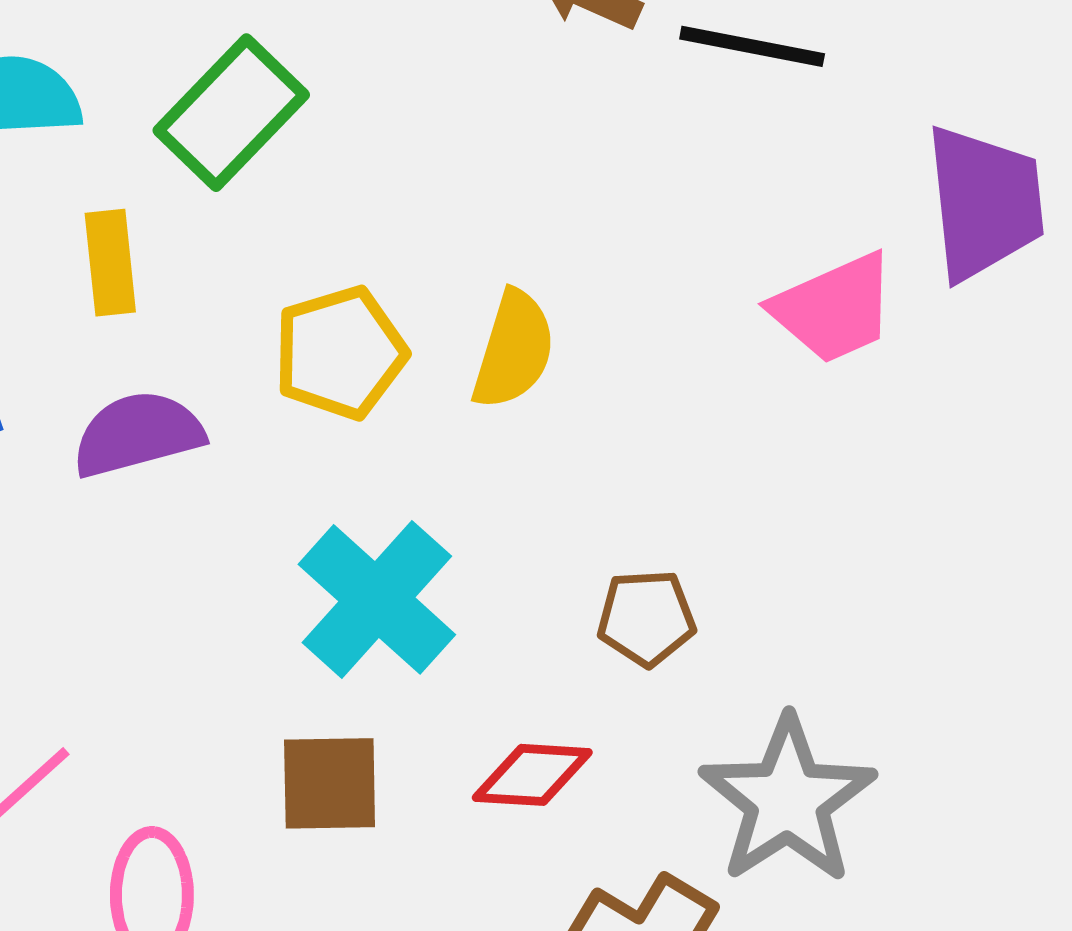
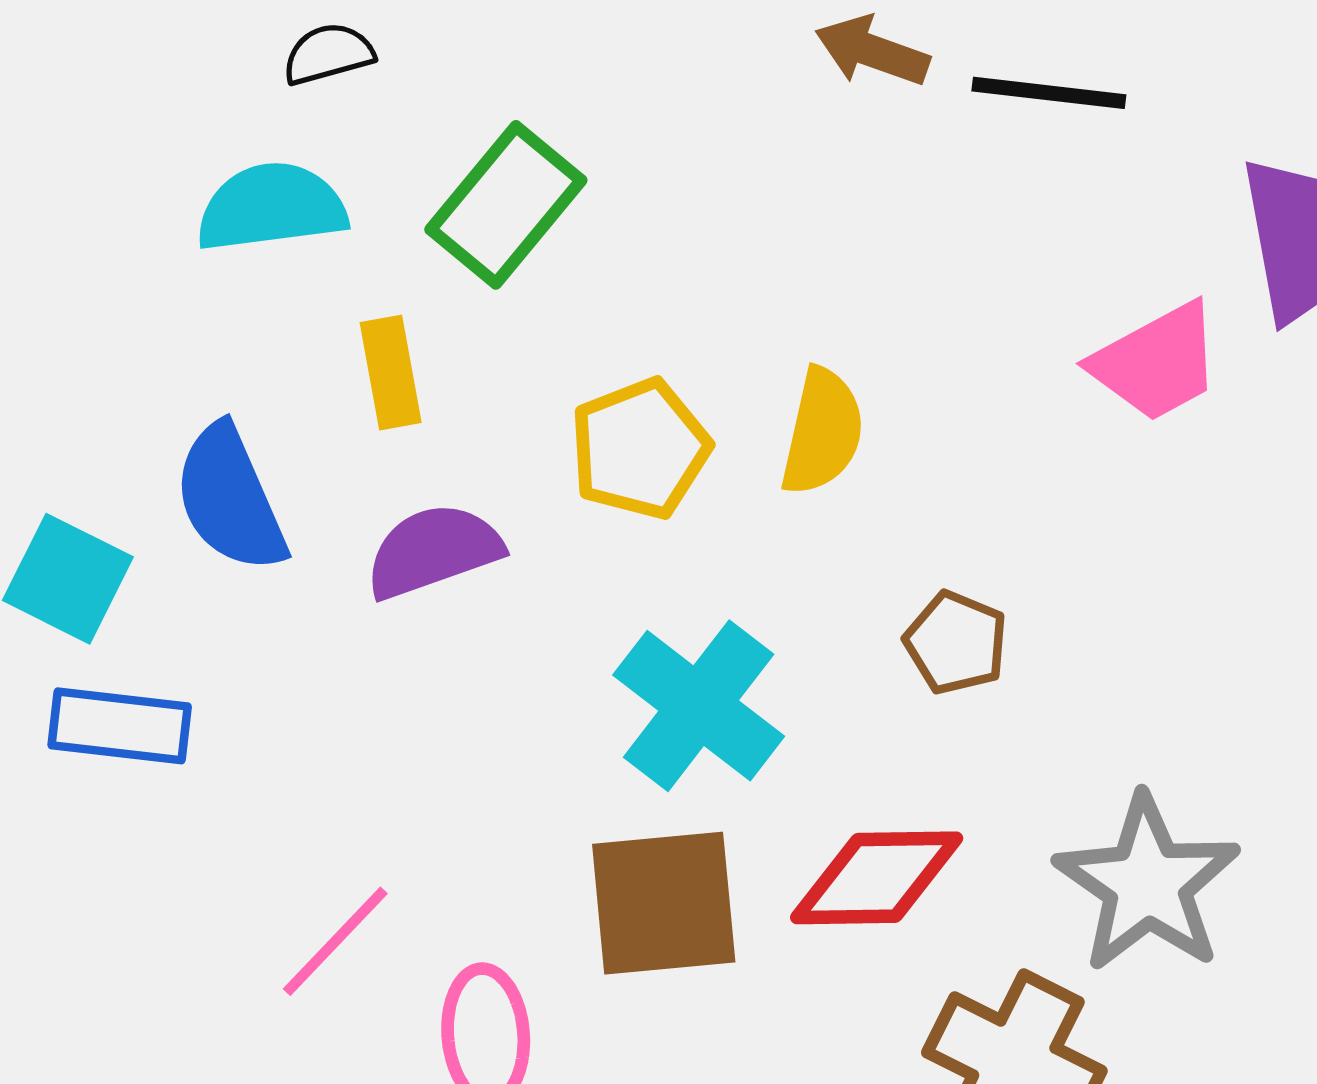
brown pentagon: (646, 618) -> (956, 643), moved, turned 30
red diamond: (532, 775) -> (877, 878), size x1.4
brown square: (330, 783) -> (664, 903), size x1.4

